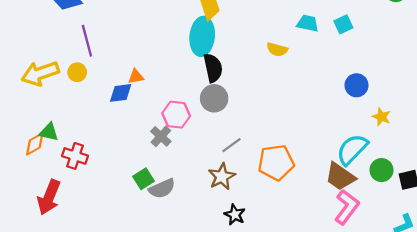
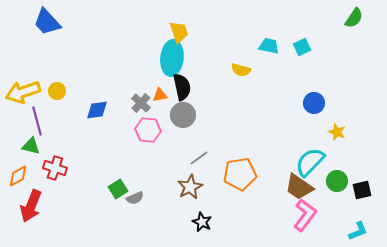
purple line: (87, 41) -> (37, 121), moved
orange triangle: (136, 77) -> (160, 95), moved
gray cross: (161, 136) -> (141, 103), moved
orange diamond: (35, 144) -> (18, 176), moved
gray semicircle: (162, 189) -> (135, 198), size x0.7

